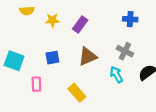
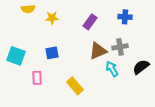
purple rectangle: (80, 25) -> (90, 22), moved
gray cross: (125, 51) -> (120, 47), turned -35
brown triangle: (88, 56) -> (98, 51), moved

